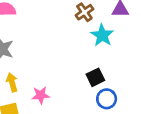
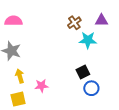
cyan star: (102, 35) -> (88, 40), turned -30

